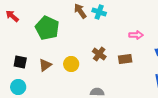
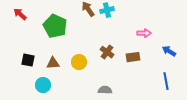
cyan cross: (99, 12) -> (107, 10), turned -32
brown triangle: (45, 65) -> (53, 63), turned 32
cyan circle: (18, 87) -> (43, 85), moved

